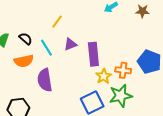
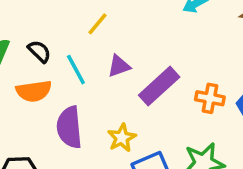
purple rectangle: (93, 54) -> (159, 86), turned 50
orange cross: (123, 70) -> (210, 98), moved
yellow star: (104, 76) -> (122, 138), moved

